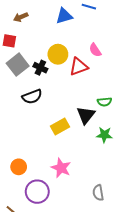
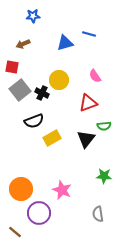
red triangle: (79, 67) -> (88, 103), moved
yellow rectangle: (60, 127) -> (52, 138), moved
green star: (104, 135) -> (104, 176), moved
orange circle: (19, 167) -> (21, 189), size x1.5

